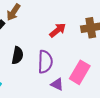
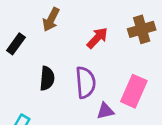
brown arrow: (13, 12) -> (51, 20), moved
purple triangle: (57, 84) -> (105, 111), turned -32

